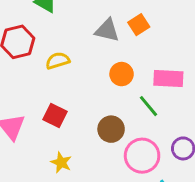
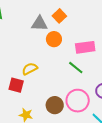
yellow semicircle: (58, 61) -> (30, 69), moved
orange circle: (122, 74) -> (54, 39), moved
brown circle: (111, 129) -> (55, 105), moved

